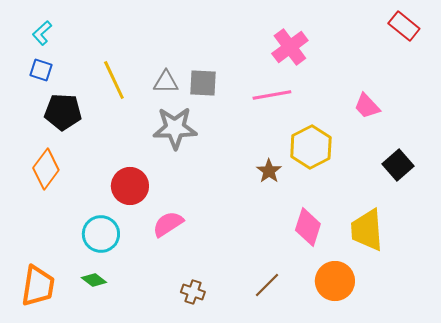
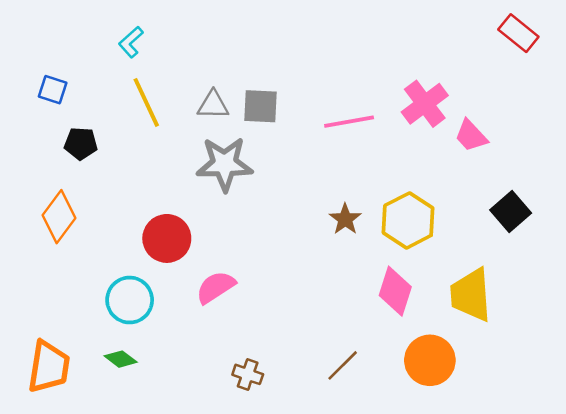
cyan L-shape: (42, 33) -> (131, 42), moved
pink cross: (290, 47) -> (425, 104), moved
black pentagon: (63, 112) -> (81, 143), size x0.7
yellow hexagon: (311, 147) -> (408, 220), moved

